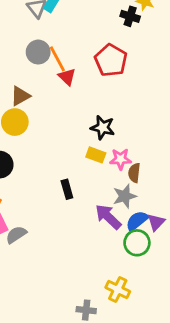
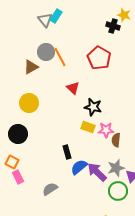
red triangle: (67, 77) -> (73, 88), moved
brown triangle: (20, 96) -> (31, 67), moved
gray star: (125, 196) -> (116, 168), moved
blue semicircle: (137, 221) -> (79, 167), moved
gray semicircle: (16, 235) -> (50, 189), moved

